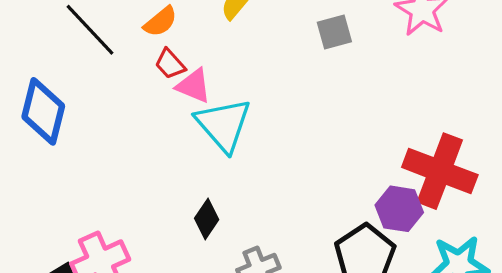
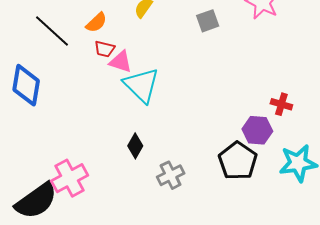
red trapezoid: (170, 64) -> (105, 49), turned -30
red cross: (440, 171) -> (281, 104), size x0.5

